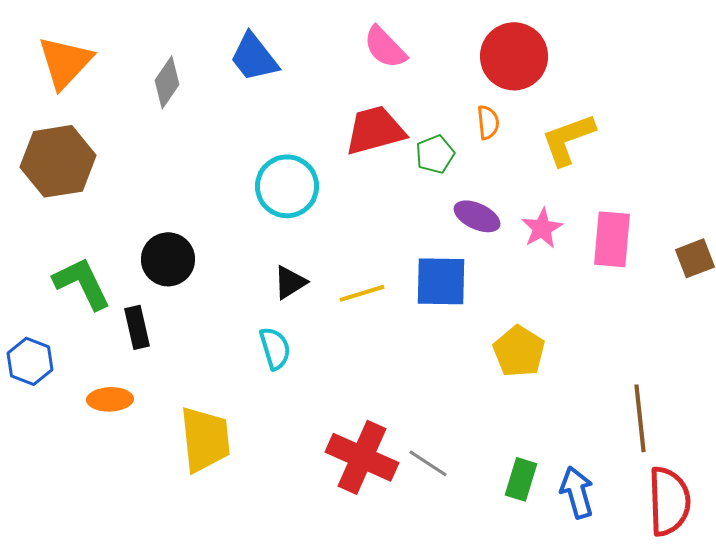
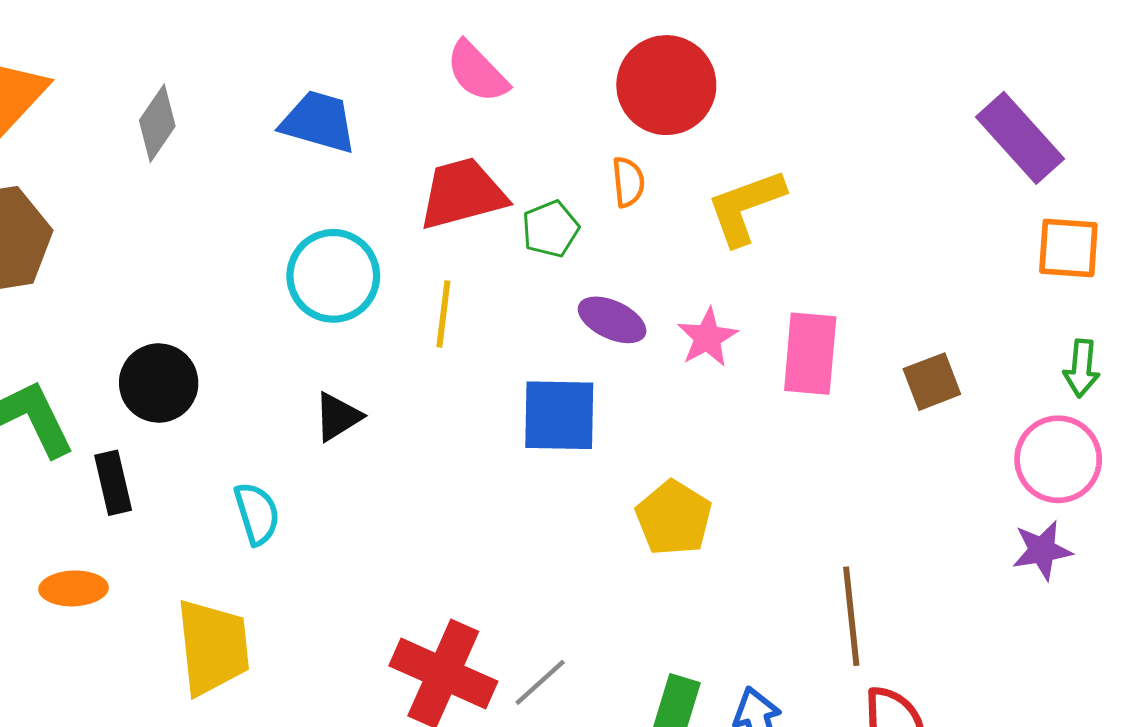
blue trapezoid: (254, 57) -> (319, 122), moved, turned 144
yellow line: (362, 293) -> (443, 314), moved, turned -66
cyan semicircle: (275, 348) -> (257, 514), moved
gray line: (428, 463) -> (540, 682), turned -75

